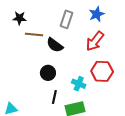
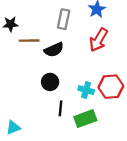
black semicircle: (55, 45) -> (54, 50), turned -54
red hexagon: (102, 71) -> (111, 87), moved

